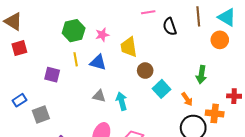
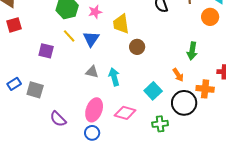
yellow line: (76, 59) -> (69, 36), turned -32
blue triangle: (98, 62) -> (91, 39), turned 48
cyan square: (162, 89) -> (153, 91), moved
blue rectangle: (19, 100) -> (14, 84), moved
gray square: (41, 114) -> (35, 90), turned 36

